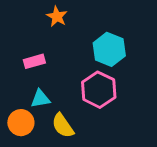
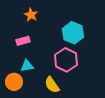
orange star: (57, 16) -> (31, 15), moved
yellow semicircle: (63, 126) -> (52, 85), moved

